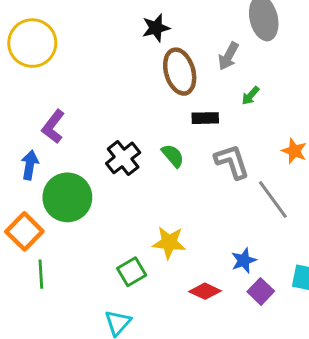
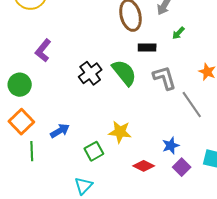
green semicircle: (173, 156) -> (124, 73), size x1.6
blue arrow: (30, 165) -> (60, 131), moved, turned 48
green circle: (67, 197) -> (20, 85), moved, size x0.7

